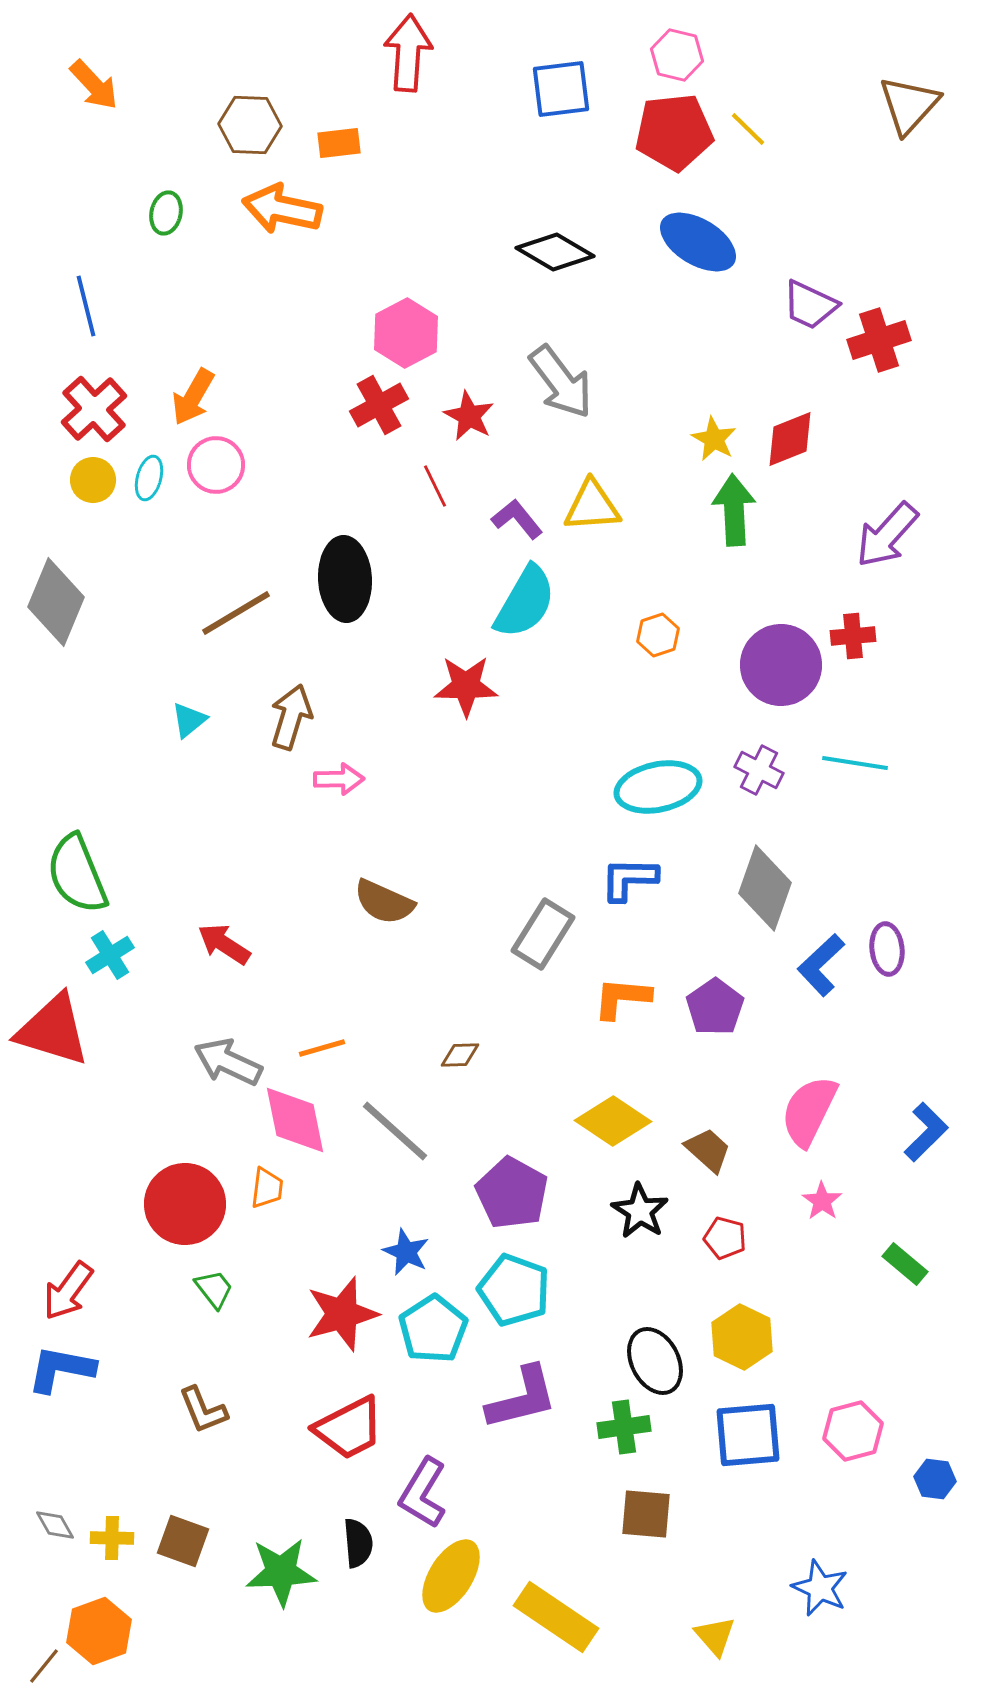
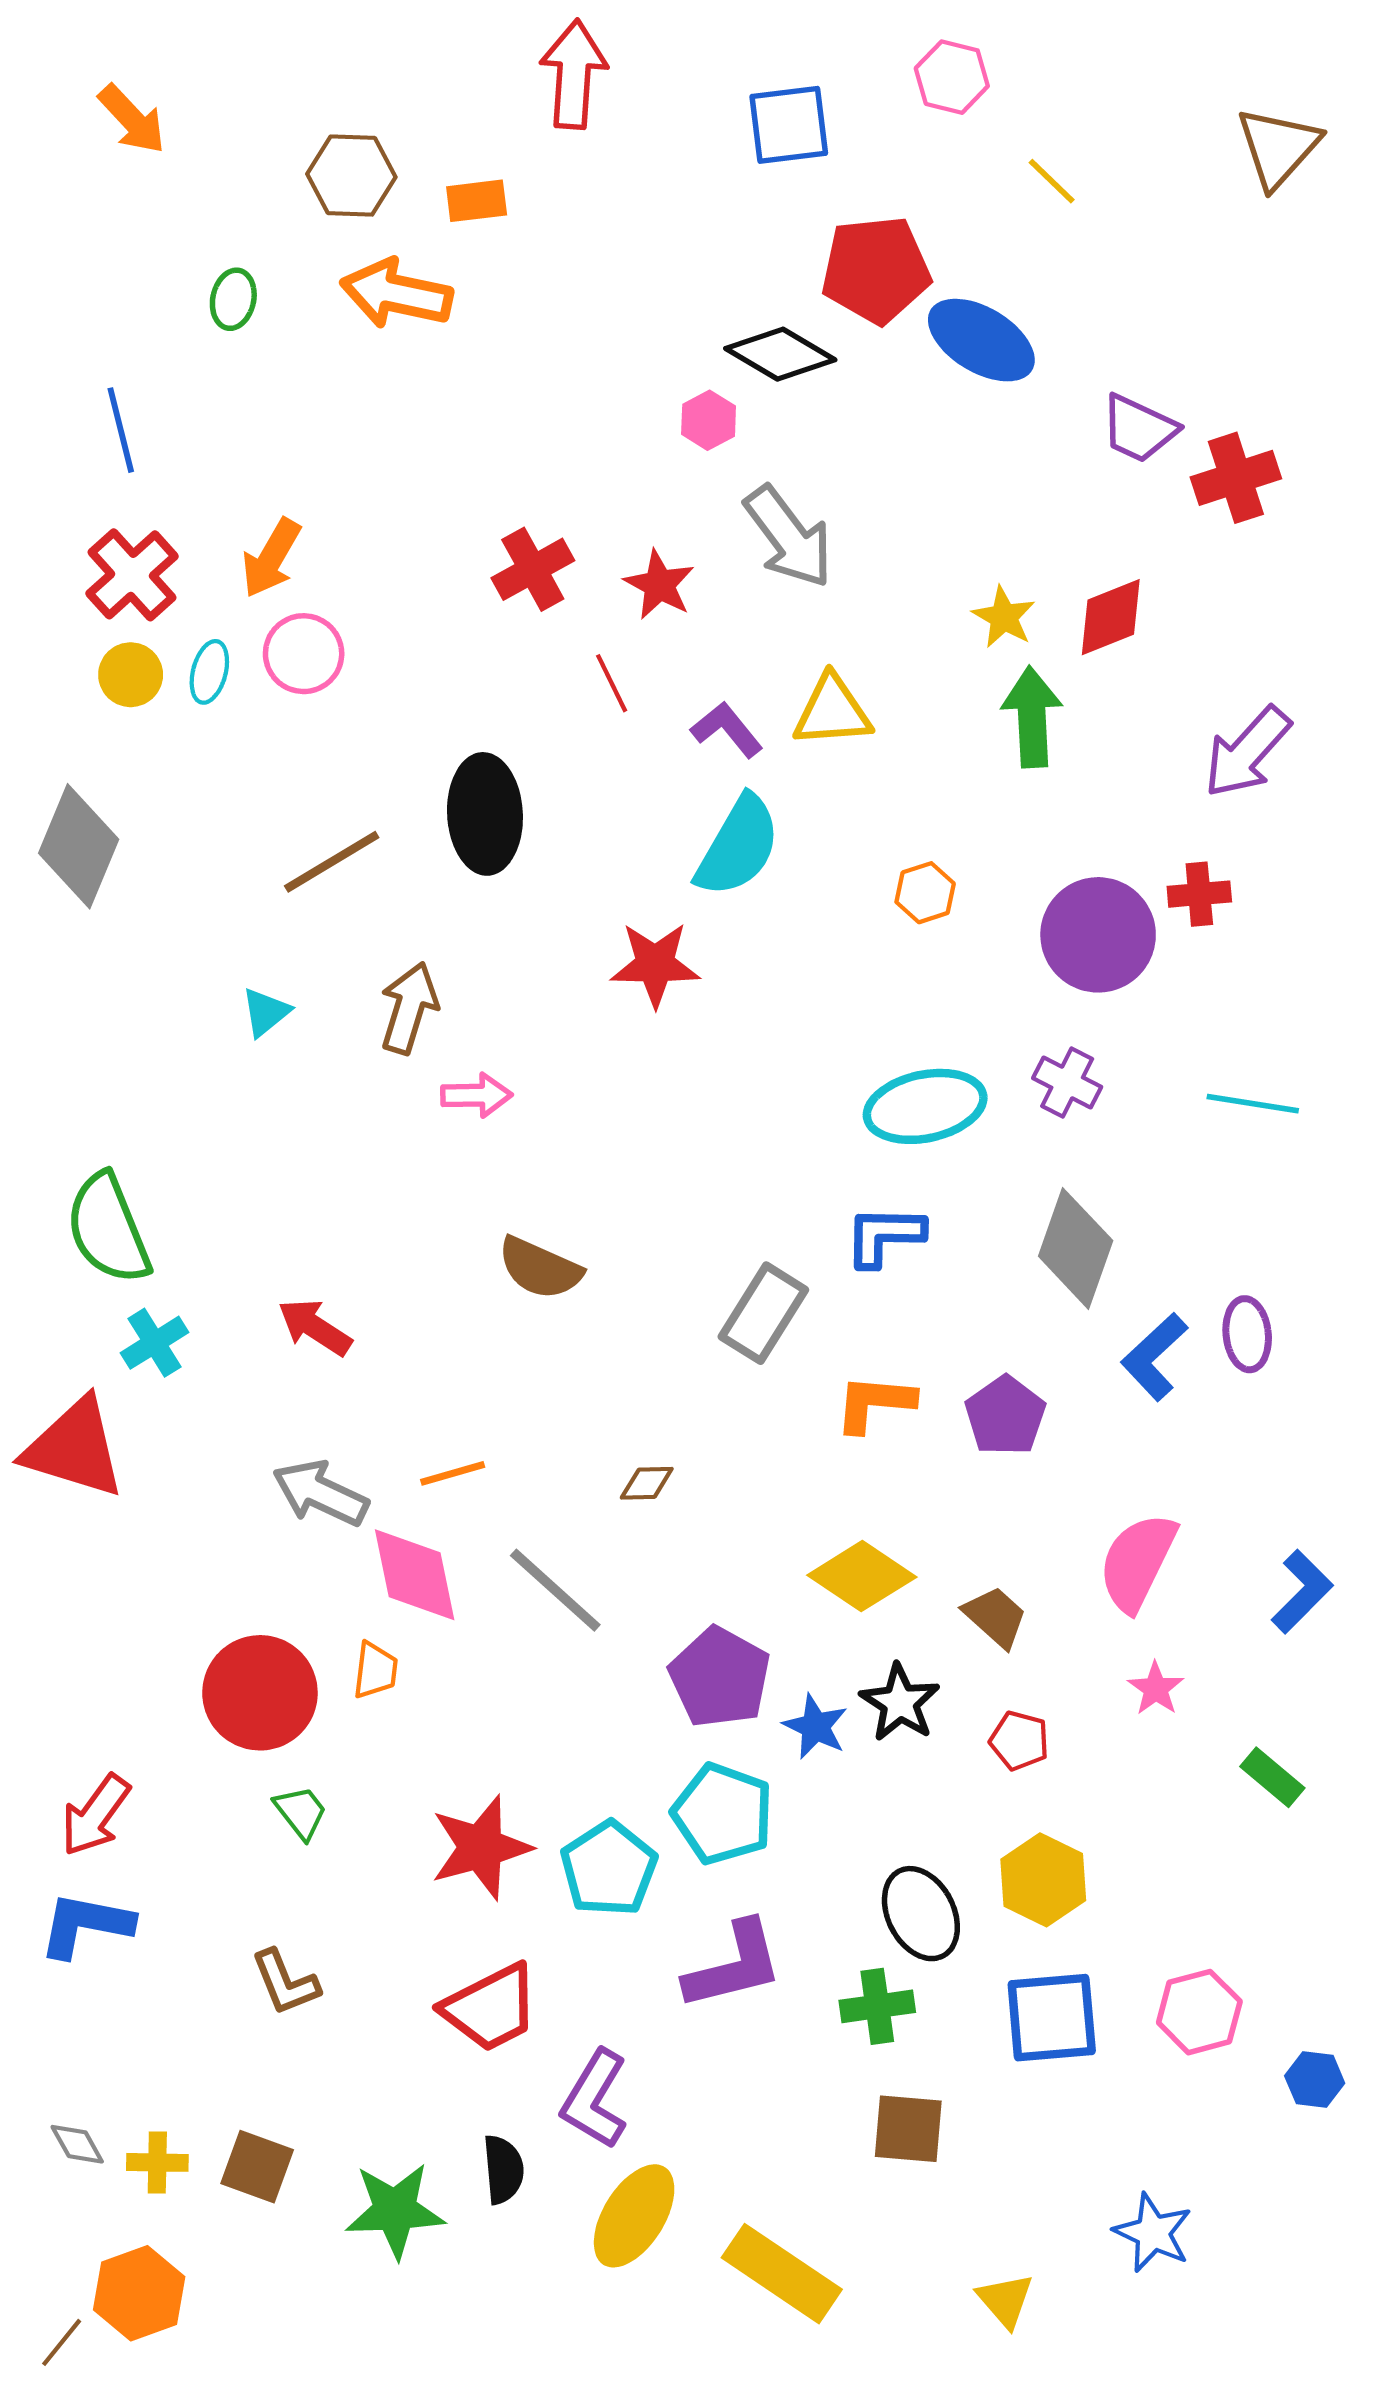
red pentagon: (674, 132) -> (876, 270), moved
pink hexagon: (406, 333) -> (709, 420), moved, size x0.6
cyan line: (855, 763) -> (1253, 1104), moved
blue star: (406, 1252) -> (815, 1727), moved

